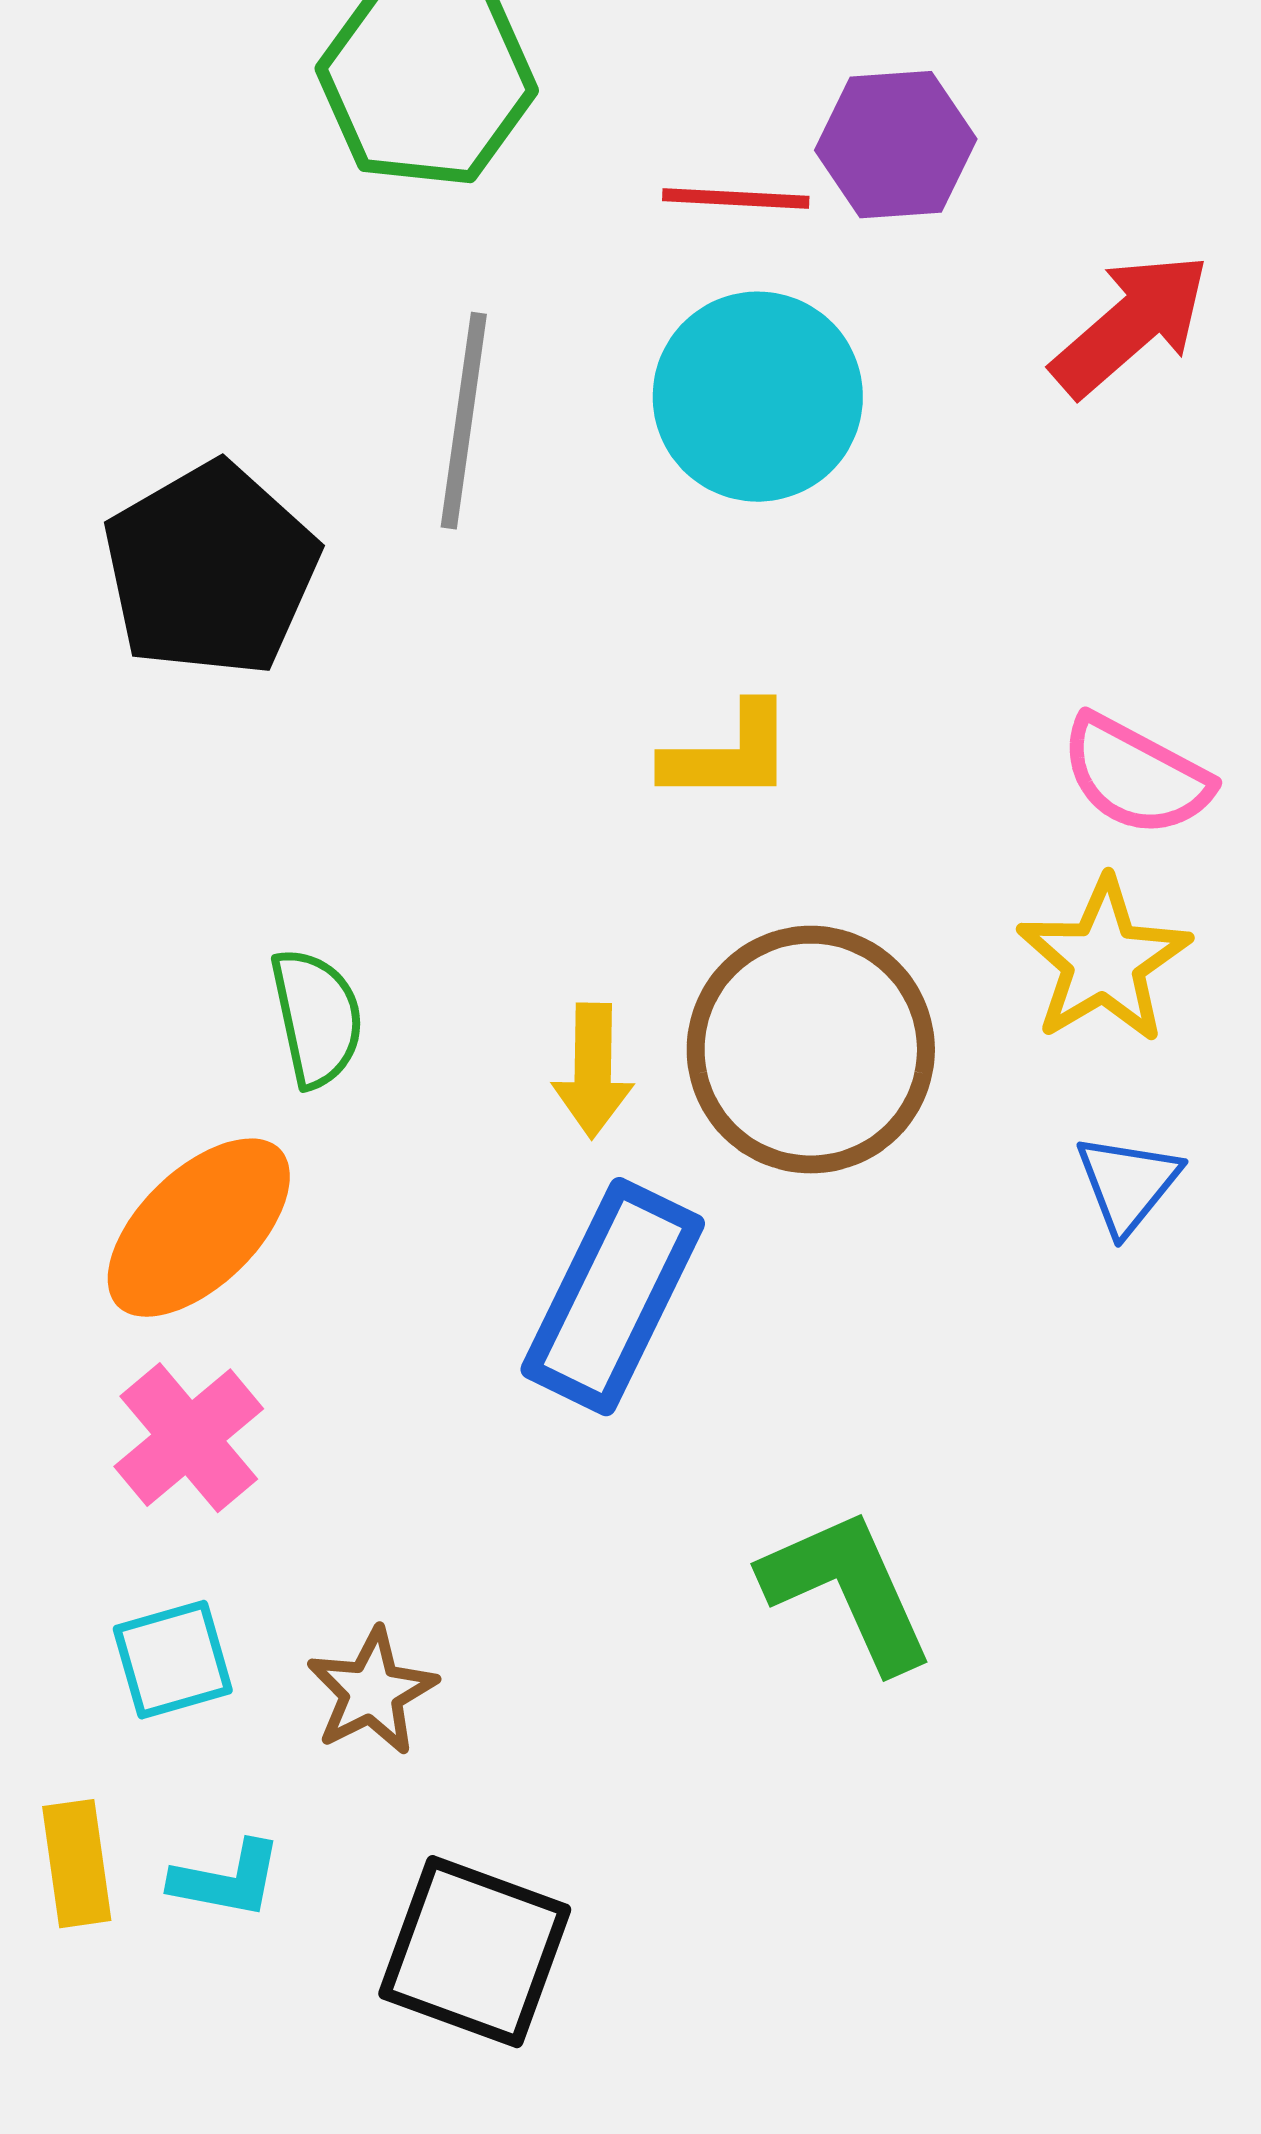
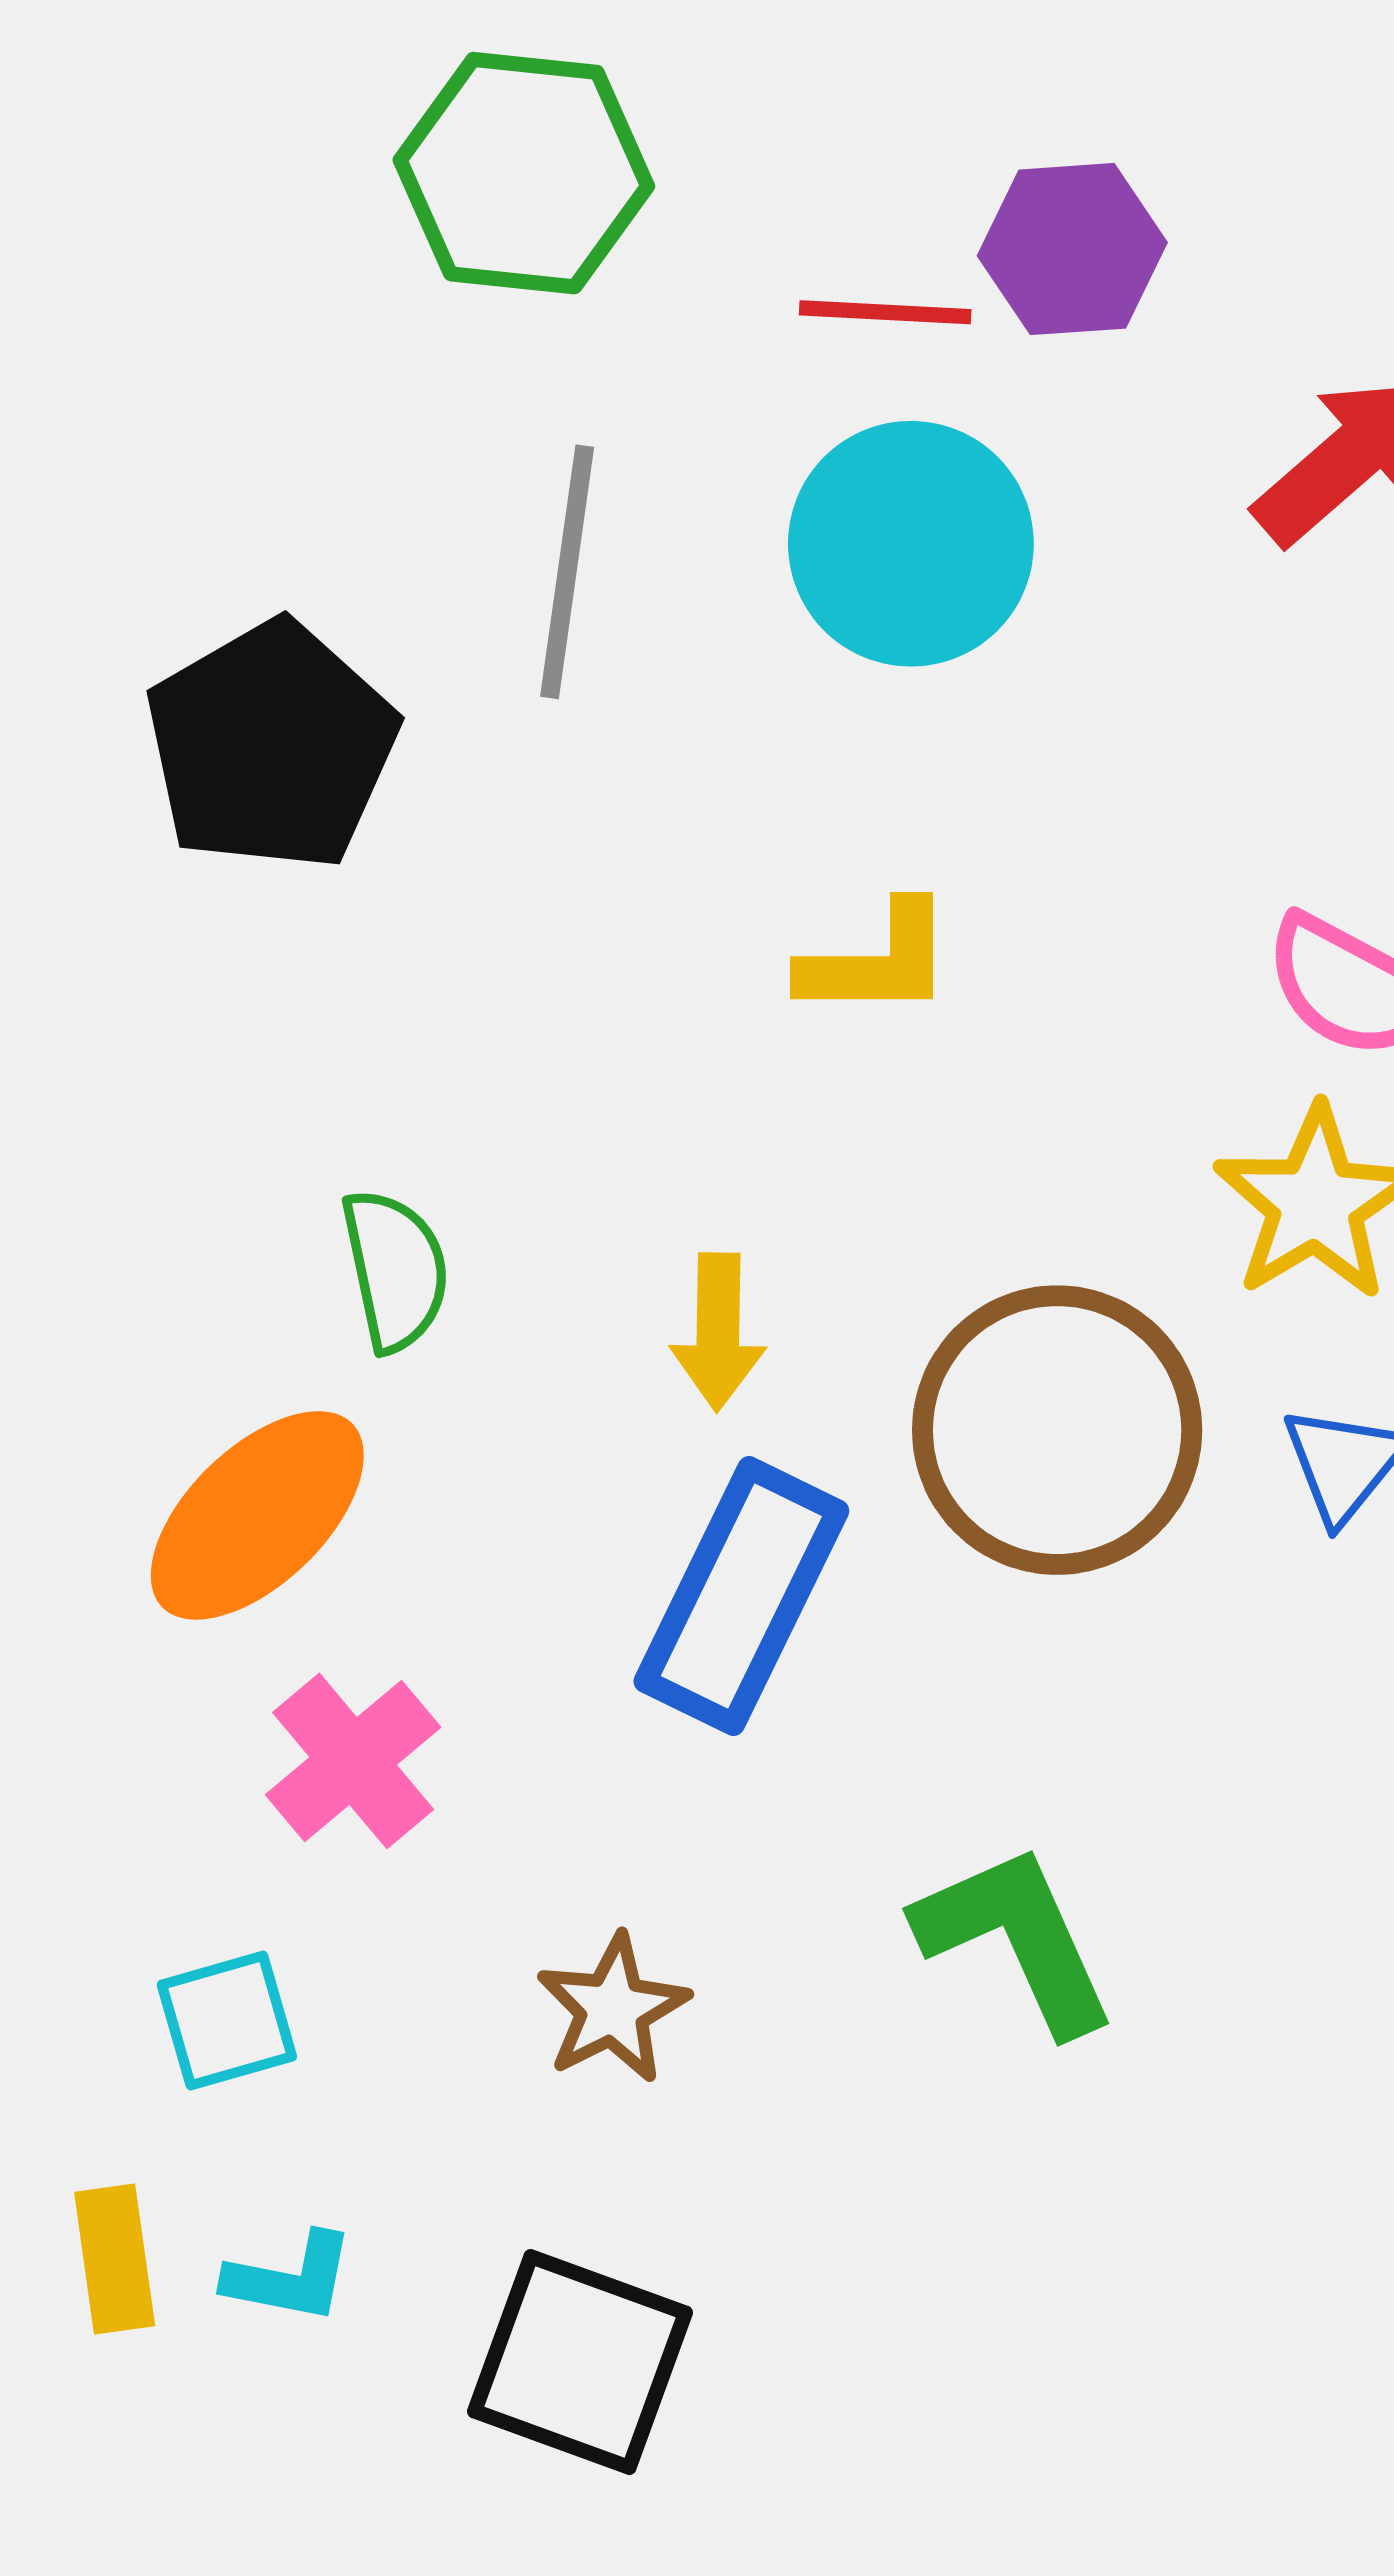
brown circle: (811, 1050) -> (1057, 1430), moved
pink cross: (189, 1438) -> (353, 1761), moved
brown star: (372, 1692) -> (613, 2009), moved

